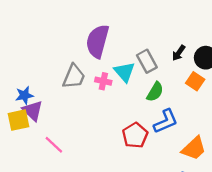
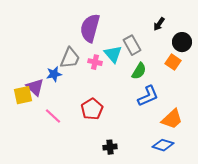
black arrow: (179, 53) -> (159, 24), moved
blue star: (24, 95) -> (54, 74), moved
red pentagon: (135, 135) -> (92, 109), moved

